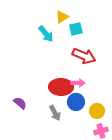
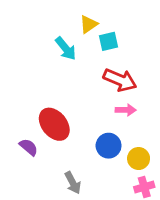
pink arrow: (78, 83) -> (126, 110), moved
red ellipse: (61, 87) -> (54, 124), moved, turned 50
gray arrow: (55, 113) -> (73, 183), moved

